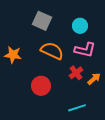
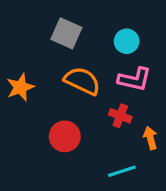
orange star: (13, 55) -> (20, 87), turned -30
red cross: (76, 73) -> (120, 116), turned -32
orange arrow: (94, 79) -> (150, 138), moved, turned -64

